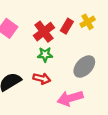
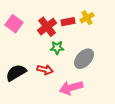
red rectangle: (67, 26) -> (68, 22), turned 48
green star: (45, 55) -> (57, 48), moved

